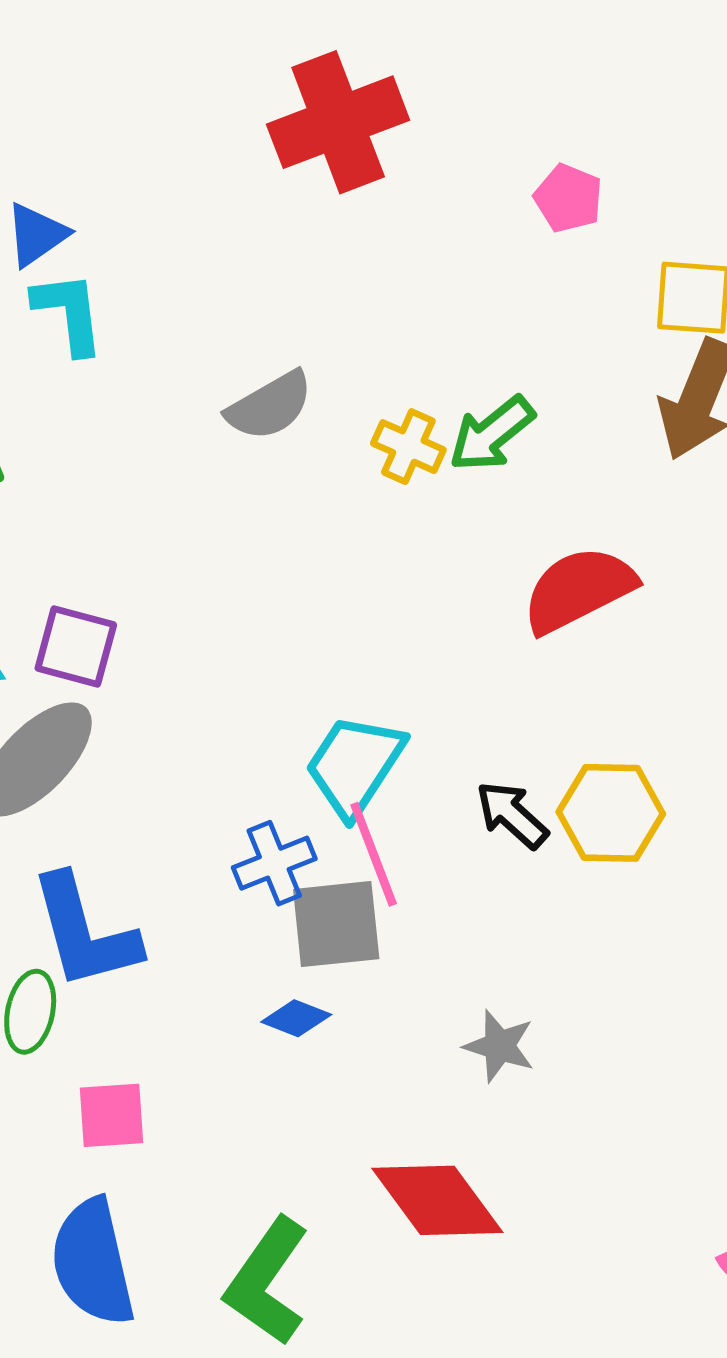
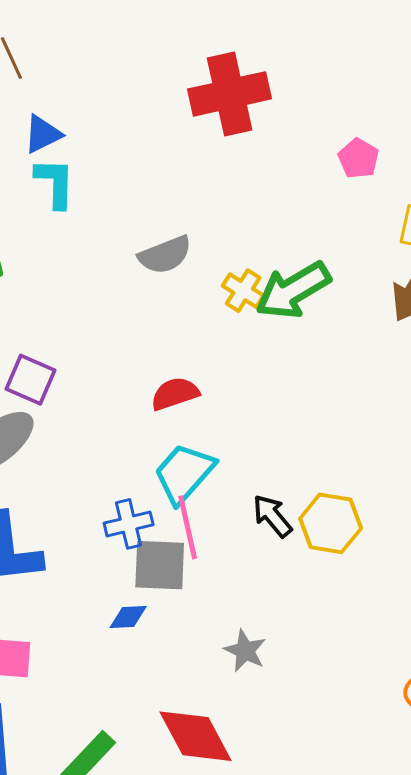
green arrow: (492, 434) -> (293, 290), size x1.4
red semicircle: (579, 590) -> (175, 394), moved, size x0.7
blue diamond: (296, 1018) -> (128, 617), turned -33

